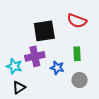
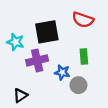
cyan star: (14, 66) -> (15, 42), moved
gray circle: (80, 80) -> (78, 85), moved

